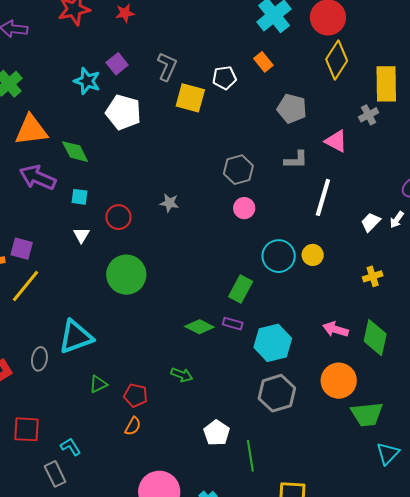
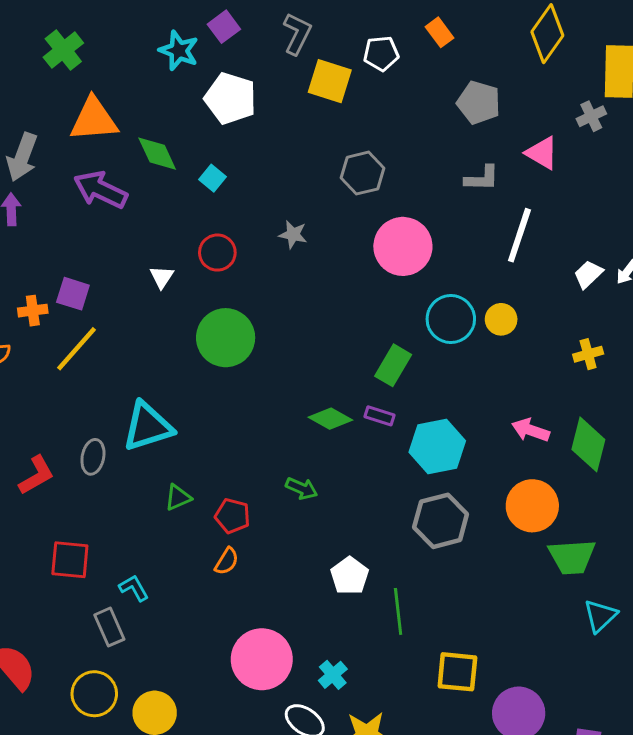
gray hexagon: (238, 170) -> (362, 173), moved
cyan square: (80, 197) -> (213, 178), moved, turned 30
pink circle: (244, 208) -> (403, 246), size x1.8

